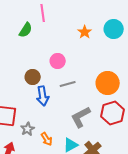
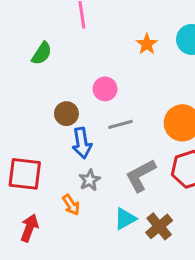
green semicircle: (26, 30) -> (42, 53), moved
gray star: (28, 129) -> (90, 180), moved
orange arrow: (47, 139) -> (71, 205), moved

